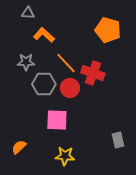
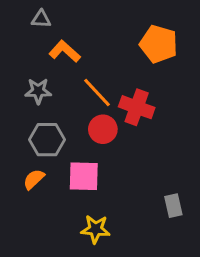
gray hexagon: (44, 84) -> (47, 140), moved
orange semicircle: (19, 147) -> (34, 179), moved

